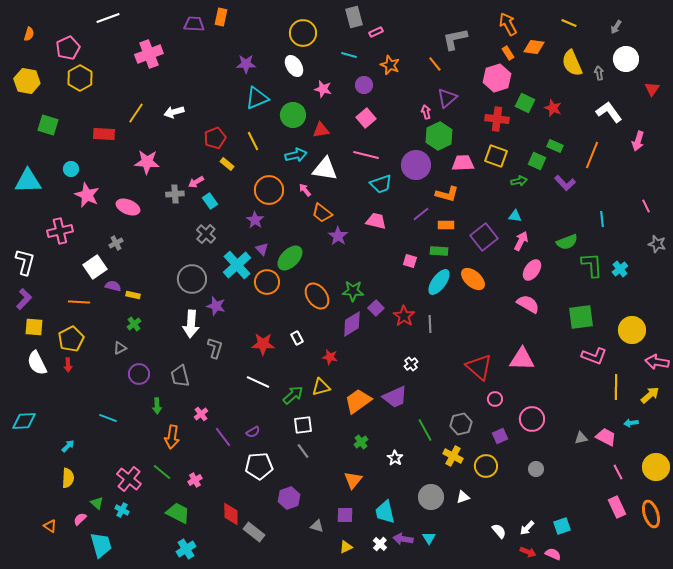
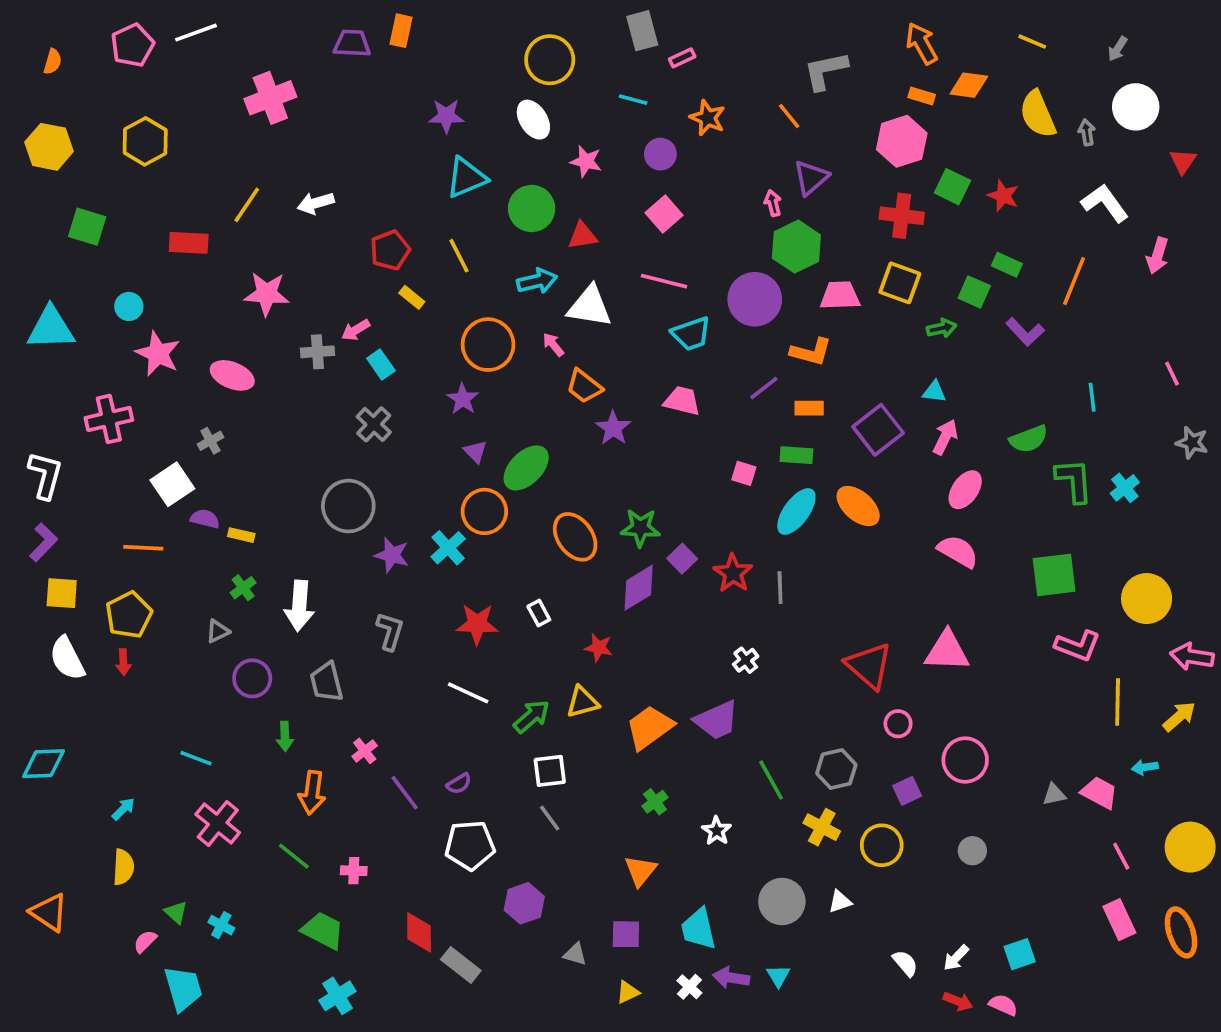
pink pentagon: (68, 48) -> (132, 45), moved
orange rectangle: (508, 53) -> (922, 96), turned -40
cyan cross: (237, 265) -> (448, 548), moved, size x0.7
white arrow: (191, 324) -> (299, 606), moved
pink cross: (129, 479) -> (218, 824), moved
pink cross: (195, 480) -> (354, 871), turned 32
orange triangle: (50, 526) -> (49, 912), moved, size x1.6

